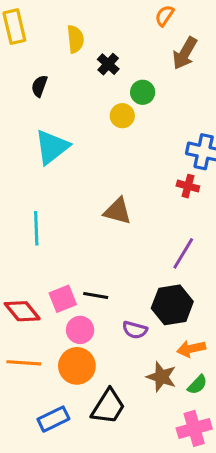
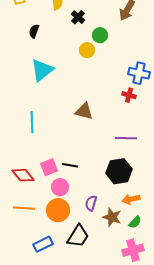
purple line: (183, 253) -> (126, 138), turned 60
purple semicircle: (135, 330) -> (91, 203), moved, turned 91

